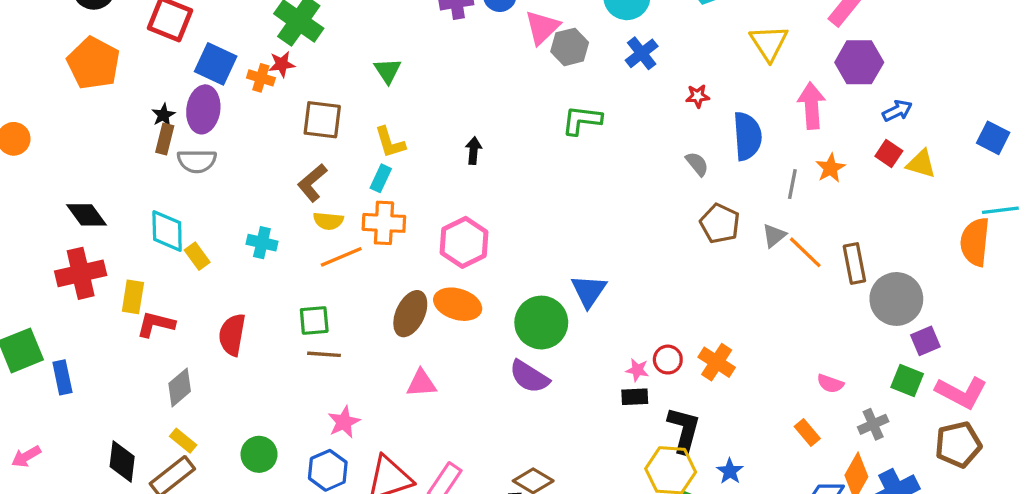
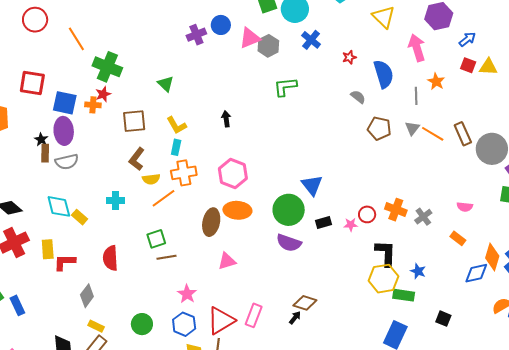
pink triangle: (542, 27) -> (250, 38), turned 35
black rectangle: (635, 397) -> (323, 222), moved
gray cross: (873, 424) -> (423, 217), moved

